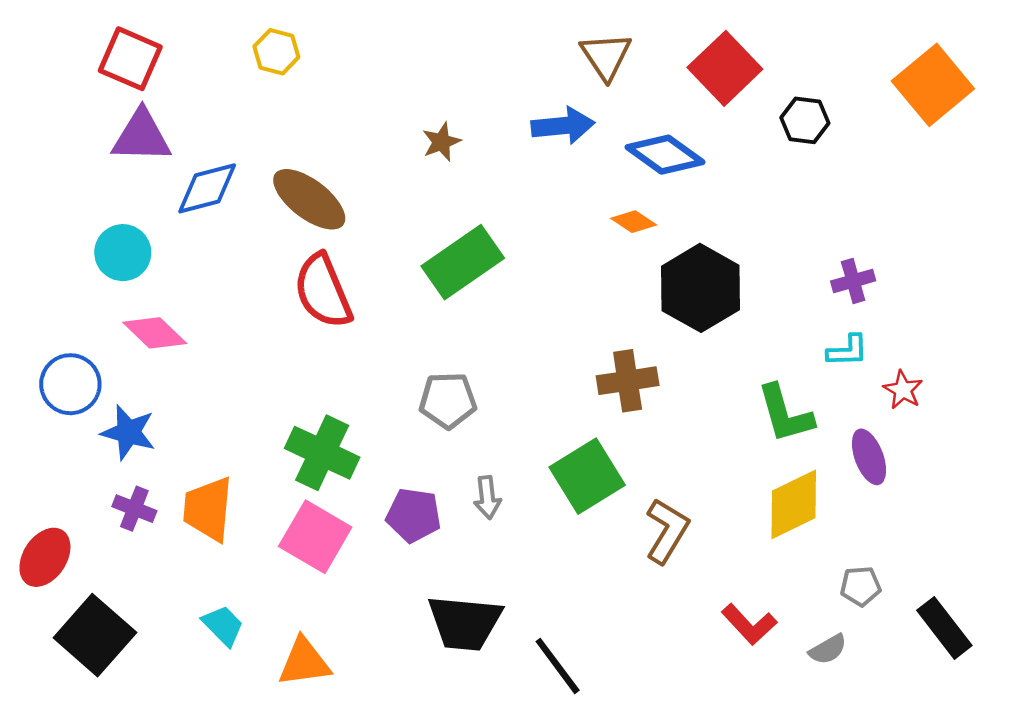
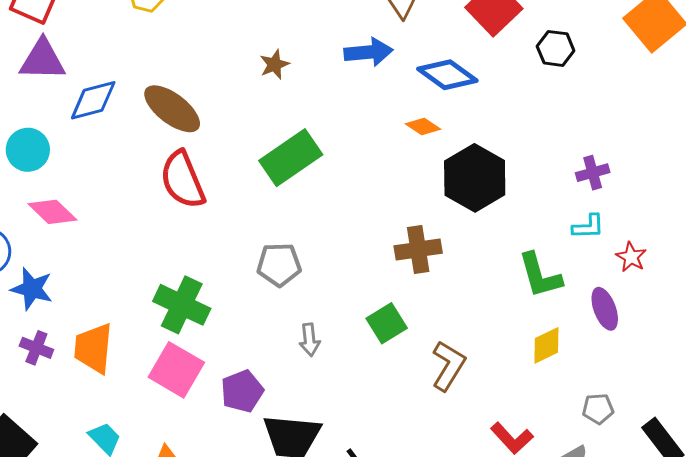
green square: (587, 476) -> (387, 323), size x0.7
yellow diamond: (794, 504) -> (546, 345), size x0.7
purple pentagon: (414, 515) -> (242, 391), moved, turned -30

